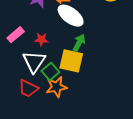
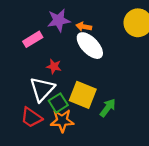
pink rectangle: (16, 35) -> (33, 39), moved
green arrow: (79, 43) -> (108, 108), moved

